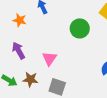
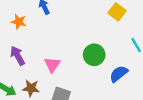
green circle: (80, 28) -> (94, 55), moved

